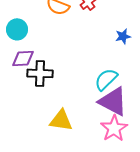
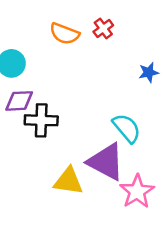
cyan semicircle: (106, 79) -> (127, 128), turned 95
purple triangle: (113, 101) -> (106, 162), moved

